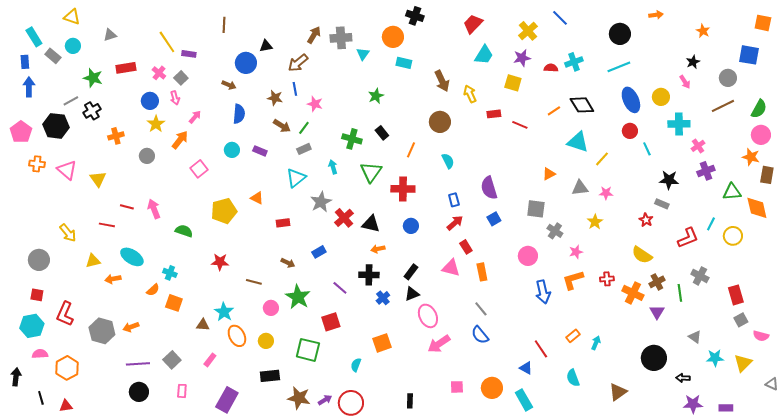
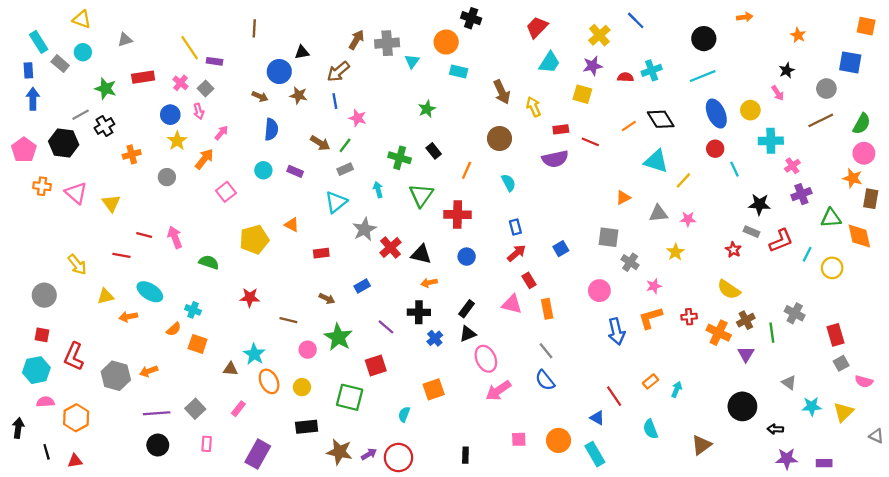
brown star: (275, 98) -> (299, 95), moved
purple semicircle: (489, 188) -> (555, 159), moved, turned -85
red L-shape: (688, 238) -> (781, 241), moved

